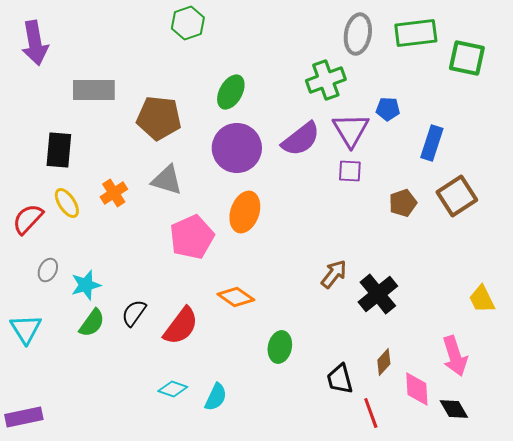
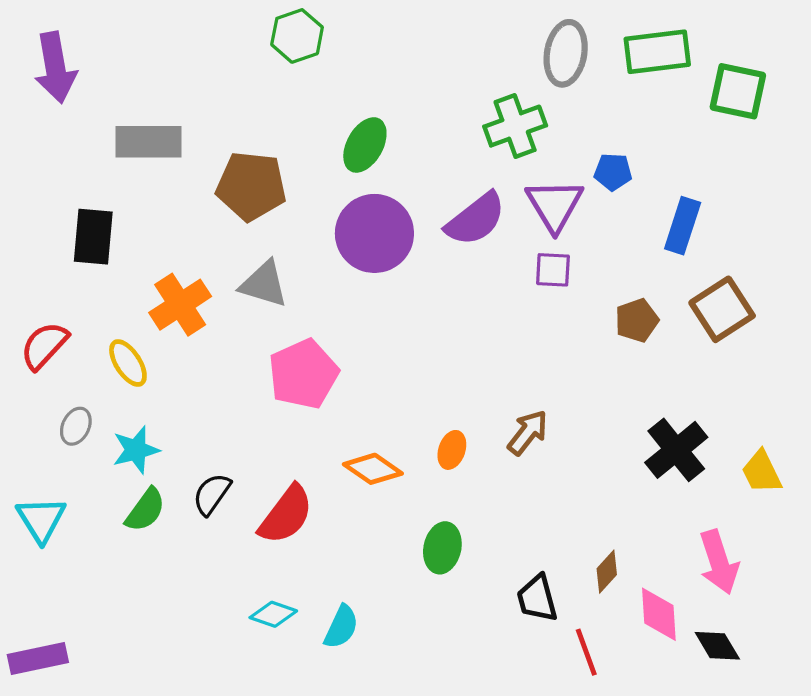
orange cross: (114, 193) -> (180, 305), size x1.4
yellow ellipse: (67, 203) -> (128, 363), moved
orange ellipse: (245, 212) -> (452, 450), moved, size x0.6
black cross: (378, 294) -> (676, 450), moved

